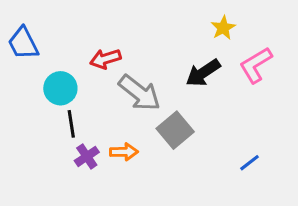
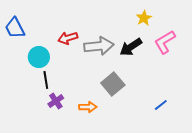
gray arrow: (139, 93) -> (99, 46), moved, turned -44
orange arrow: (124, 152) -> (88, 107), moved

